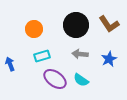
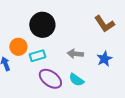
black circle: (76, 25) -> (42, 25), moved
orange circle: (34, 29) -> (18, 47), moved

